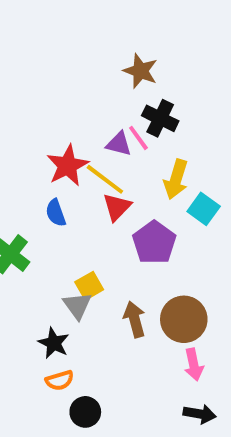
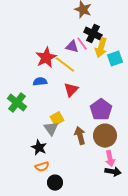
yellow arrow: (176, 179) -> (101, 48), moved
red triangle: (117, 207) -> (71, 90), moved
cyan square: (204, 209) -> (115, 59), moved, turned 35
blue semicircle: (56, 213) -> (40, 82), turned 104
purple pentagon: (154, 242) -> (101, 110), moved
black arrow: (200, 414) -> (113, 172), moved

